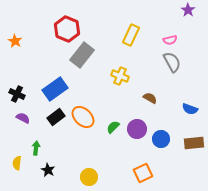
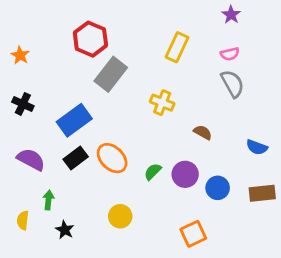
purple star: (188, 10) -> (231, 15), moved
black cross: (17, 94) -> (23, 104), moved
purple semicircle: (23, 118) -> (31, 159), size x1.5
yellow circle: (89, 177) -> (120, 216), moved

